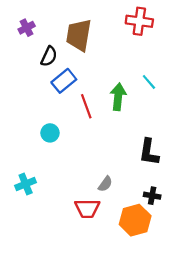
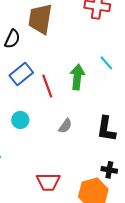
blue rectangle: (64, 81) -> (21, 74), moved
cyan circle: (50, 133) -> (20, 120), moved
gray semicircle: (105, 184) -> (65, 126), moved

